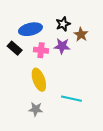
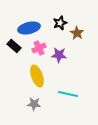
purple star: (62, 46) -> (59, 55), moved
pink cross: (41, 50) -> (39, 48), turned -32

